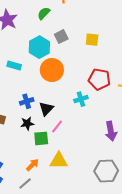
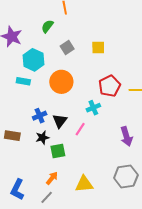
cyan hexagon: (39, 47) -> (34, 60), moved
red pentagon: (99, 79) -> (110, 86), turned -30
pink line: (57, 126) -> (80, 129), moved
yellow triangle: (59, 161) -> (84, 184), moved

